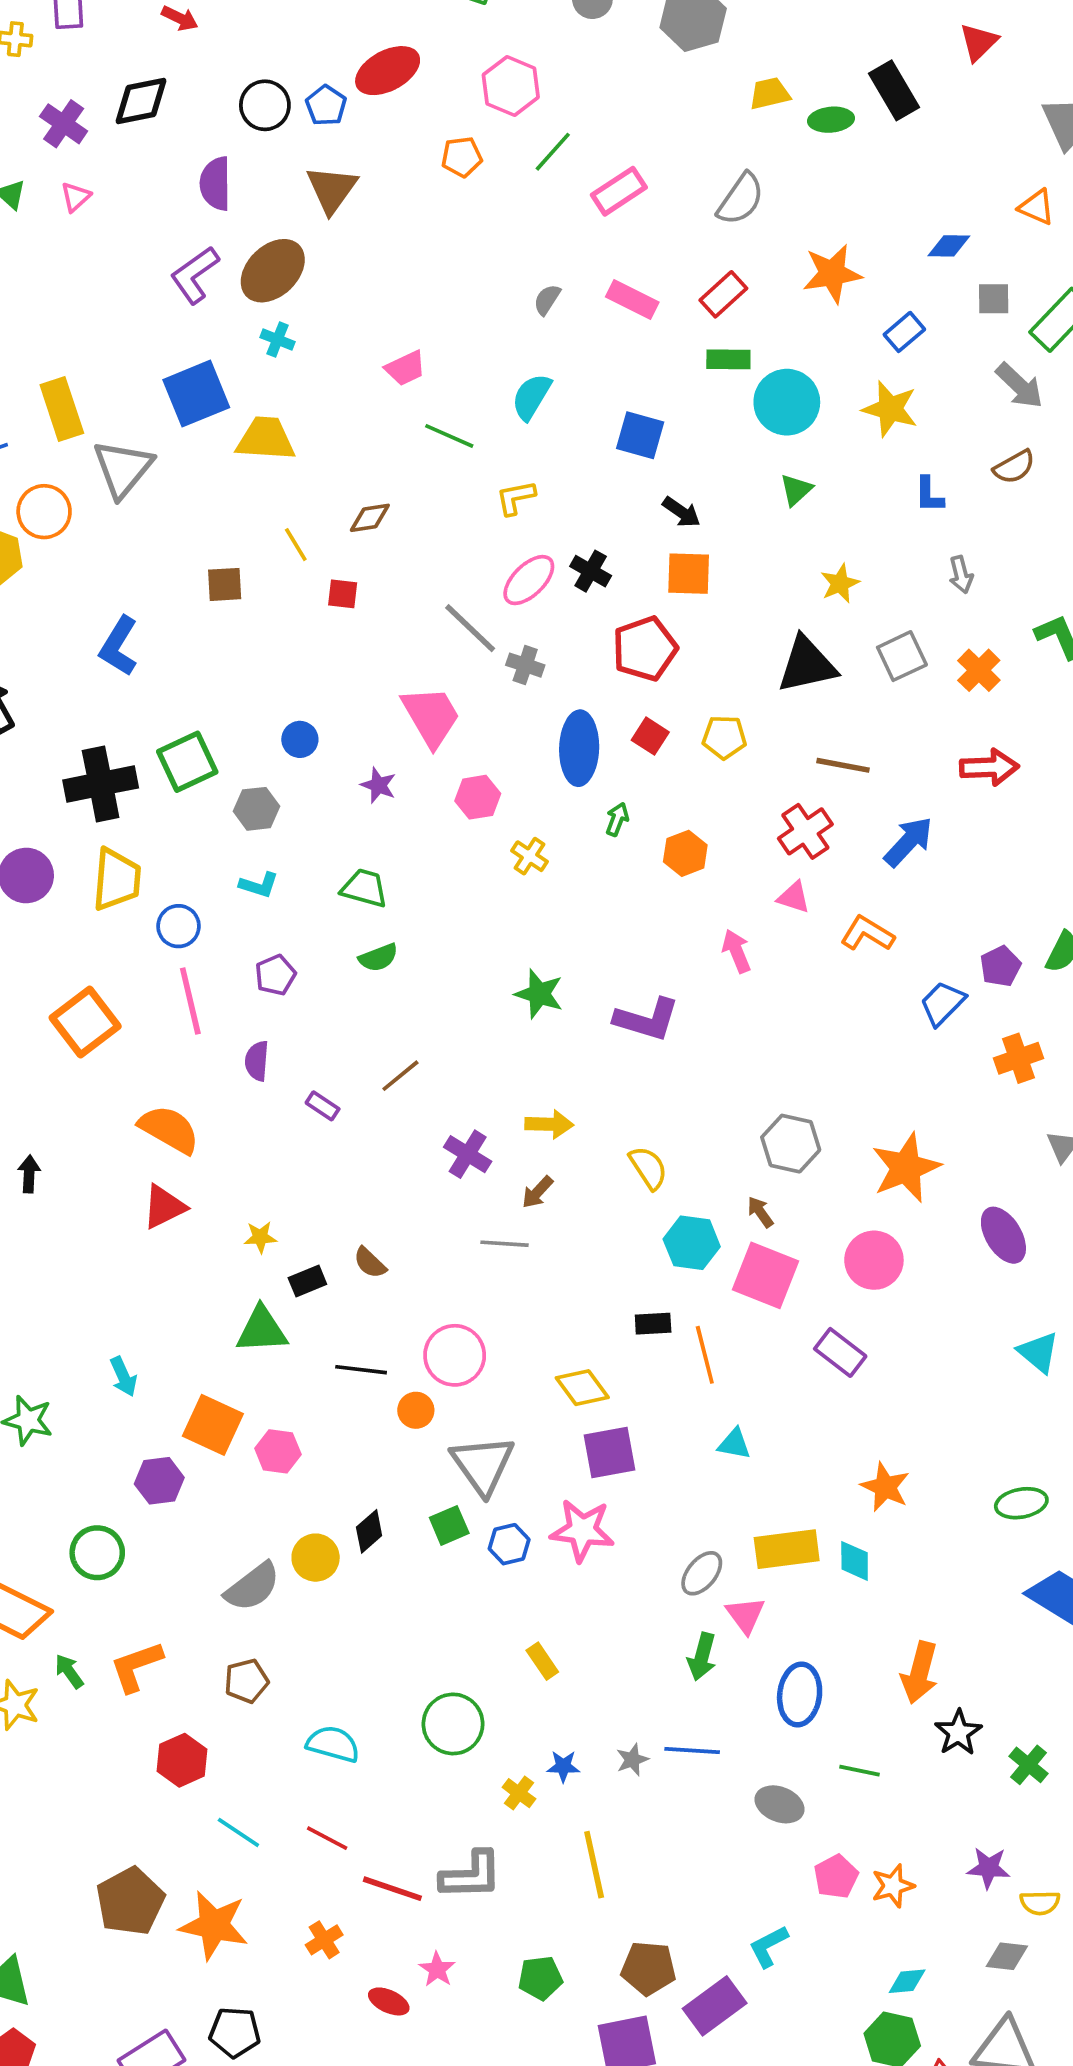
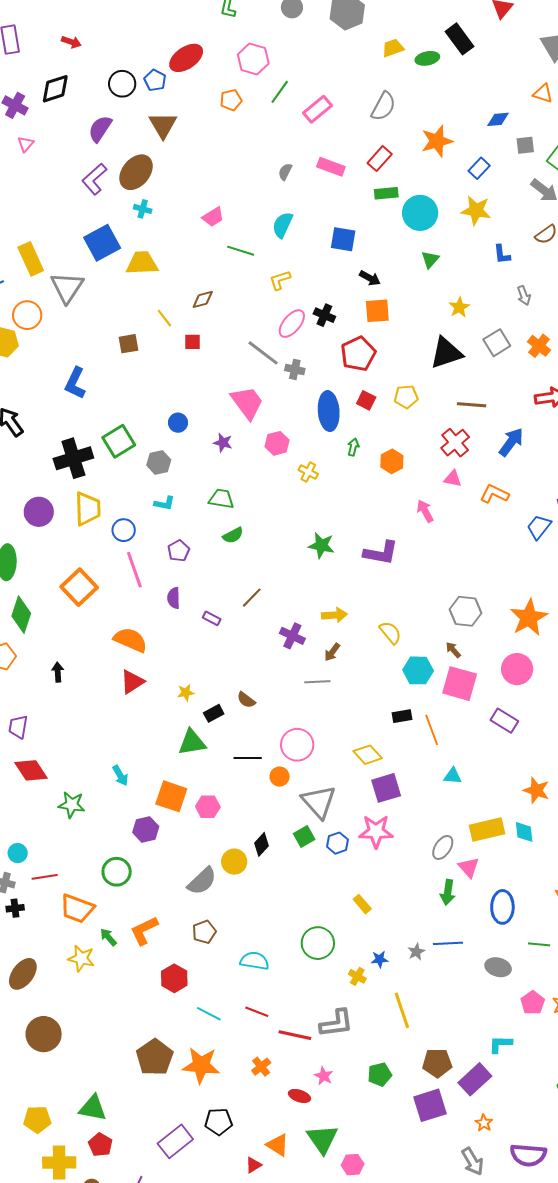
purple semicircle: (215, 184) -> (100, 129), turned 40
cyan L-shape: (768, 1946) -> (500, 1044), turned 35

